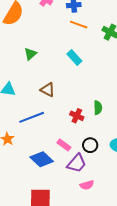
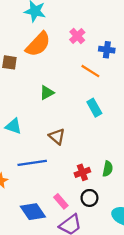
orange line: (79, 25) -> (90, 71), moved
red cross: (77, 116) -> (82, 172), turned 32
black circle: (90, 145) -> (89, 198), moved

